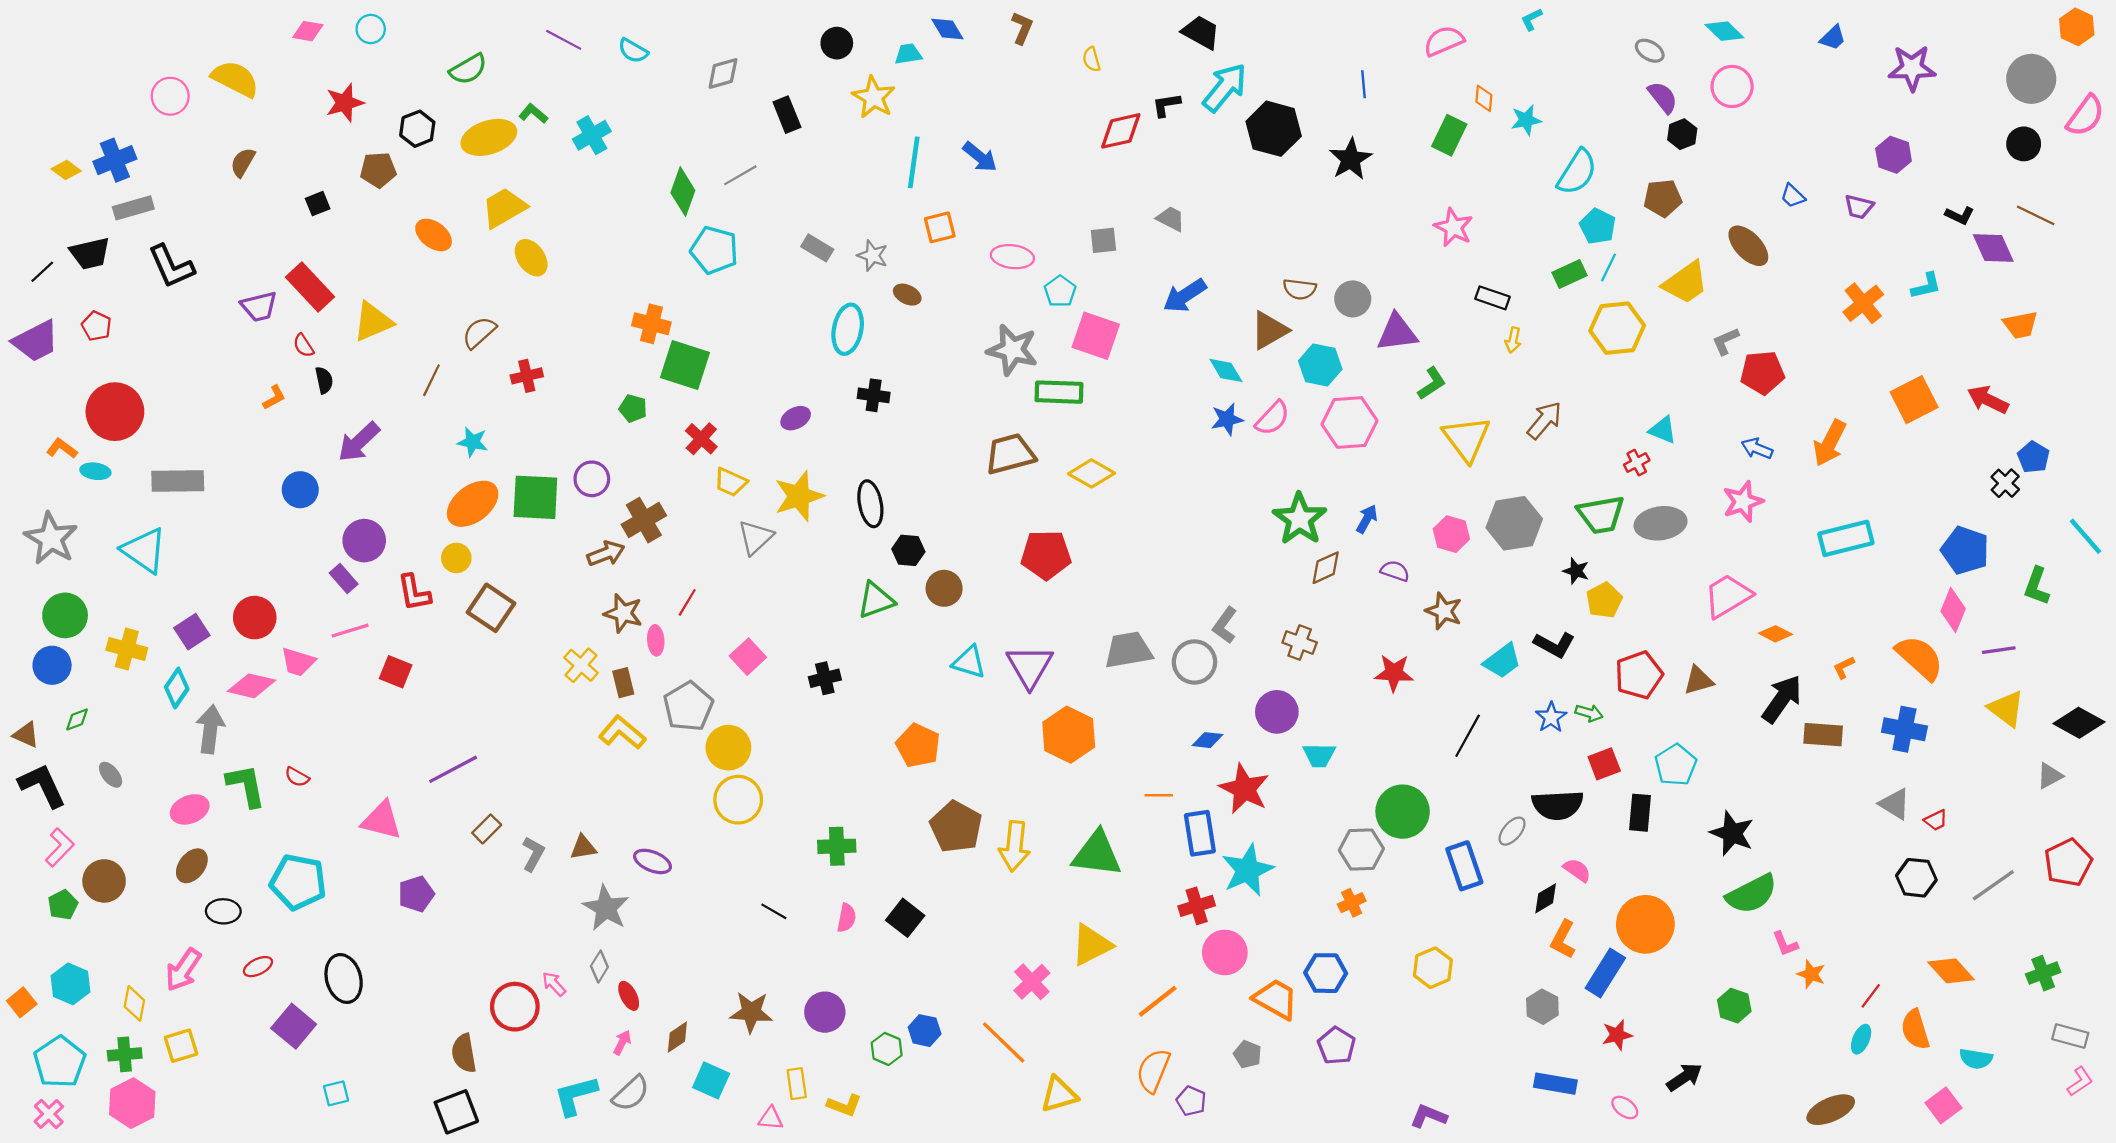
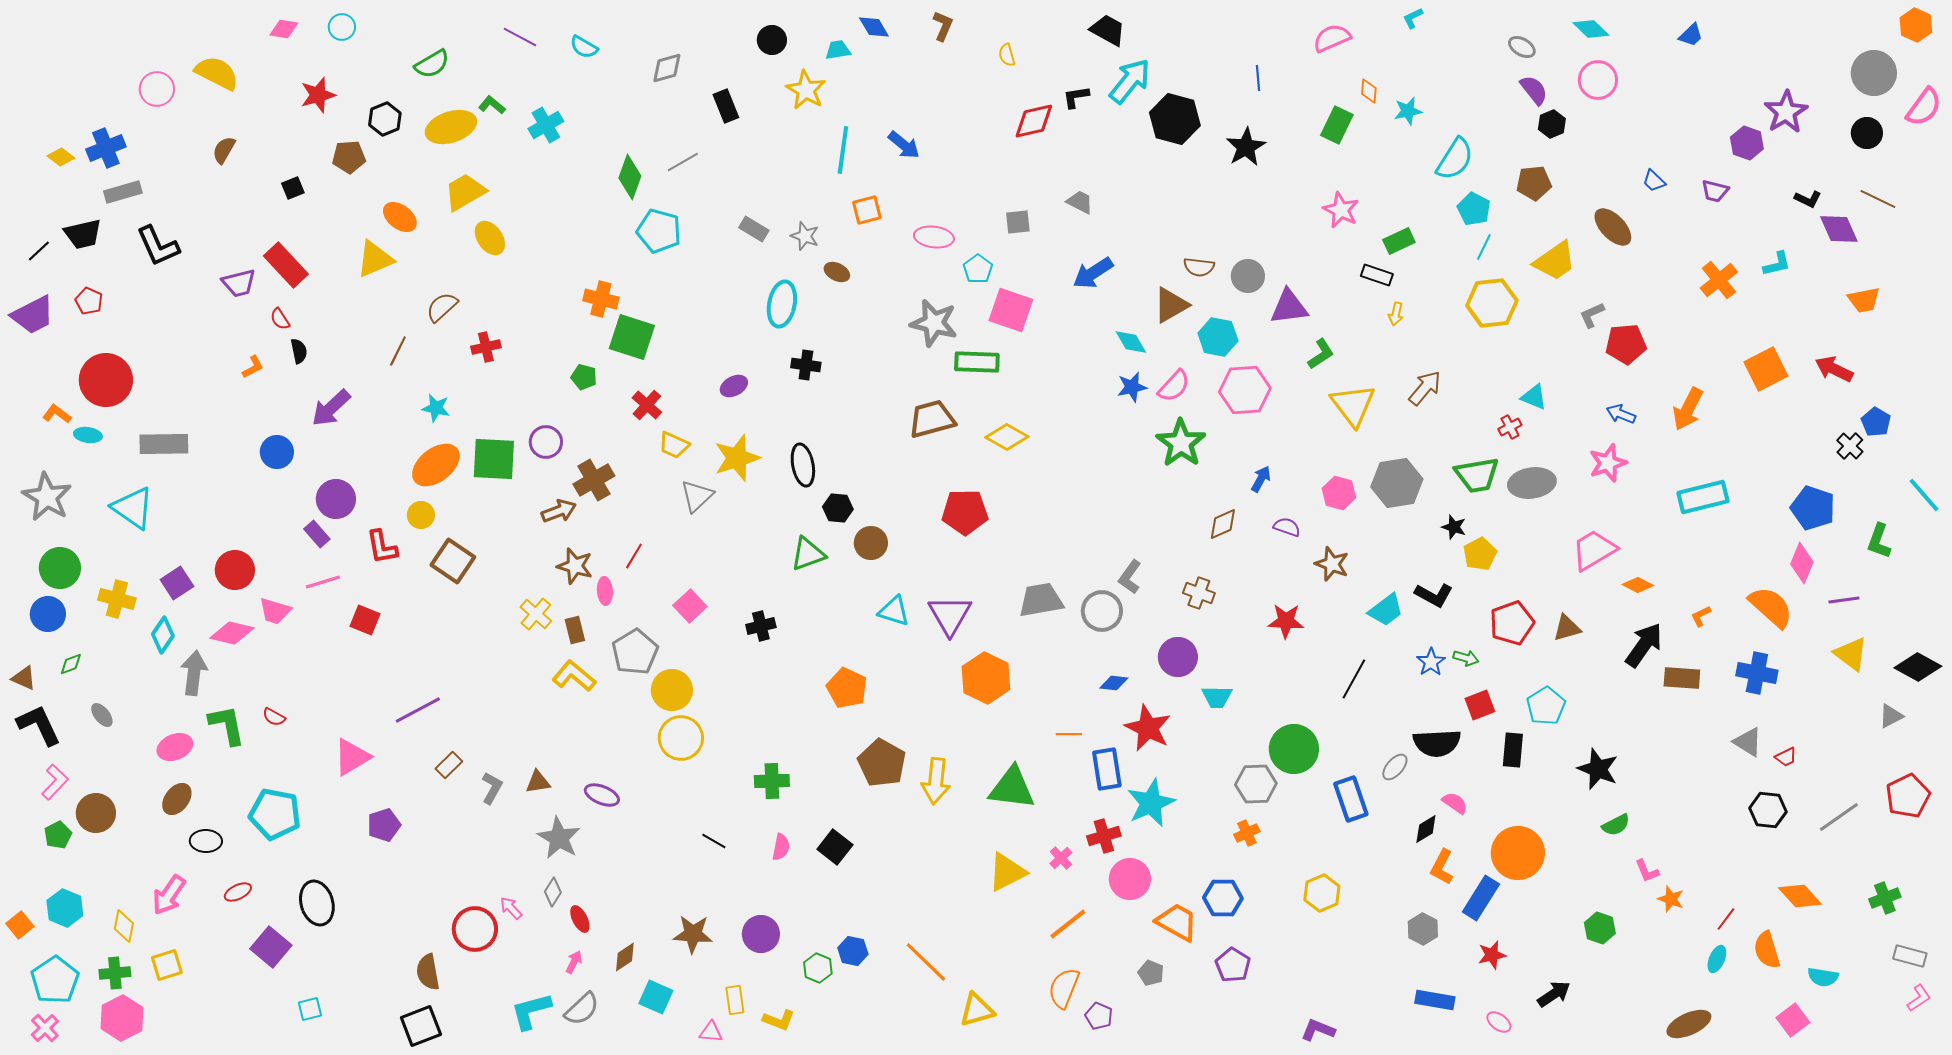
purple star: (1912, 68) -> (1786, 112), moved, turned -30
green rectangle: (1569, 274) -> (1399, 241), moved
yellow triangle: (373, 322) -> (375, 259), moved
green star: (1300, 519) -> (1181, 443), moved
pink triangle: (382, 820) -> (352, 757), turned -45
green semicircle: (1752, 894) -> (1616, 825), size x0.6
pink cross: (1032, 982) -> (1061, 858), moved, size x0.7

